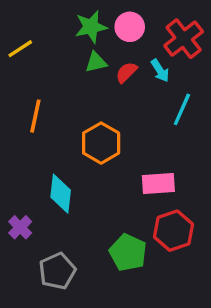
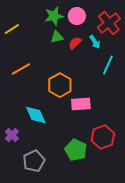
orange line: (35, 116) -> (21, 69), turned 48
pink rectangle: (158, 183) -> (81, 104), moved
cyan diamond: (61, 194) -> (36, 115), turned -30

